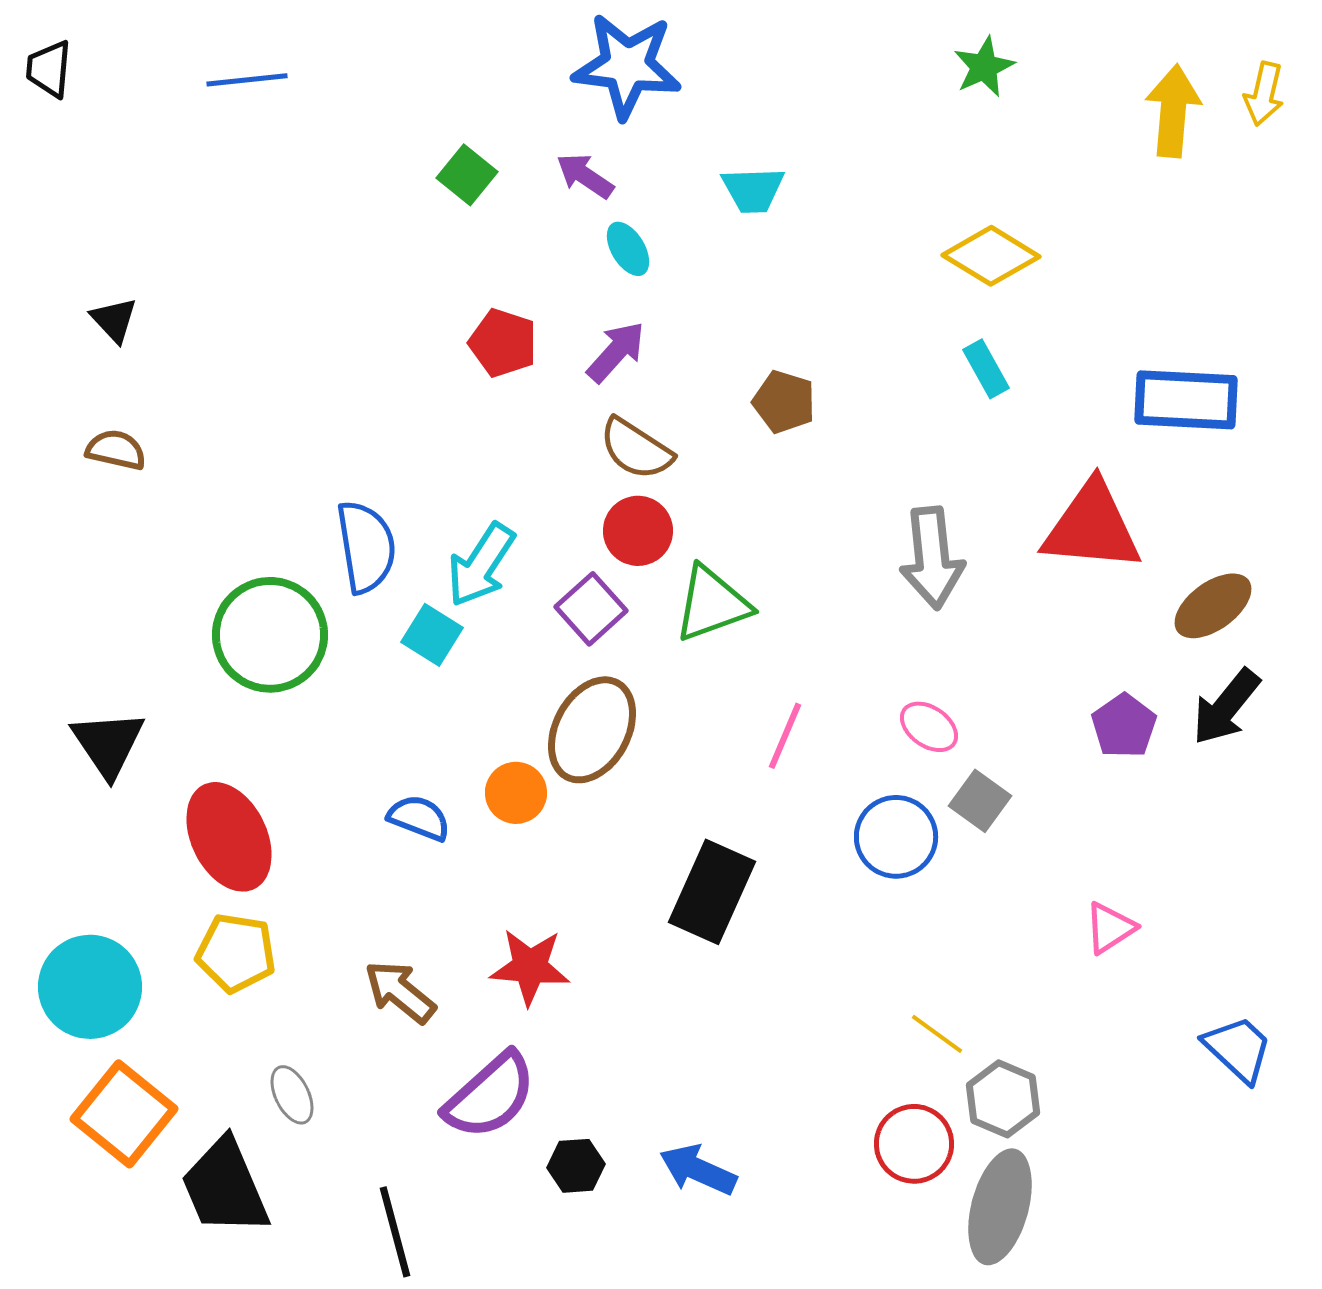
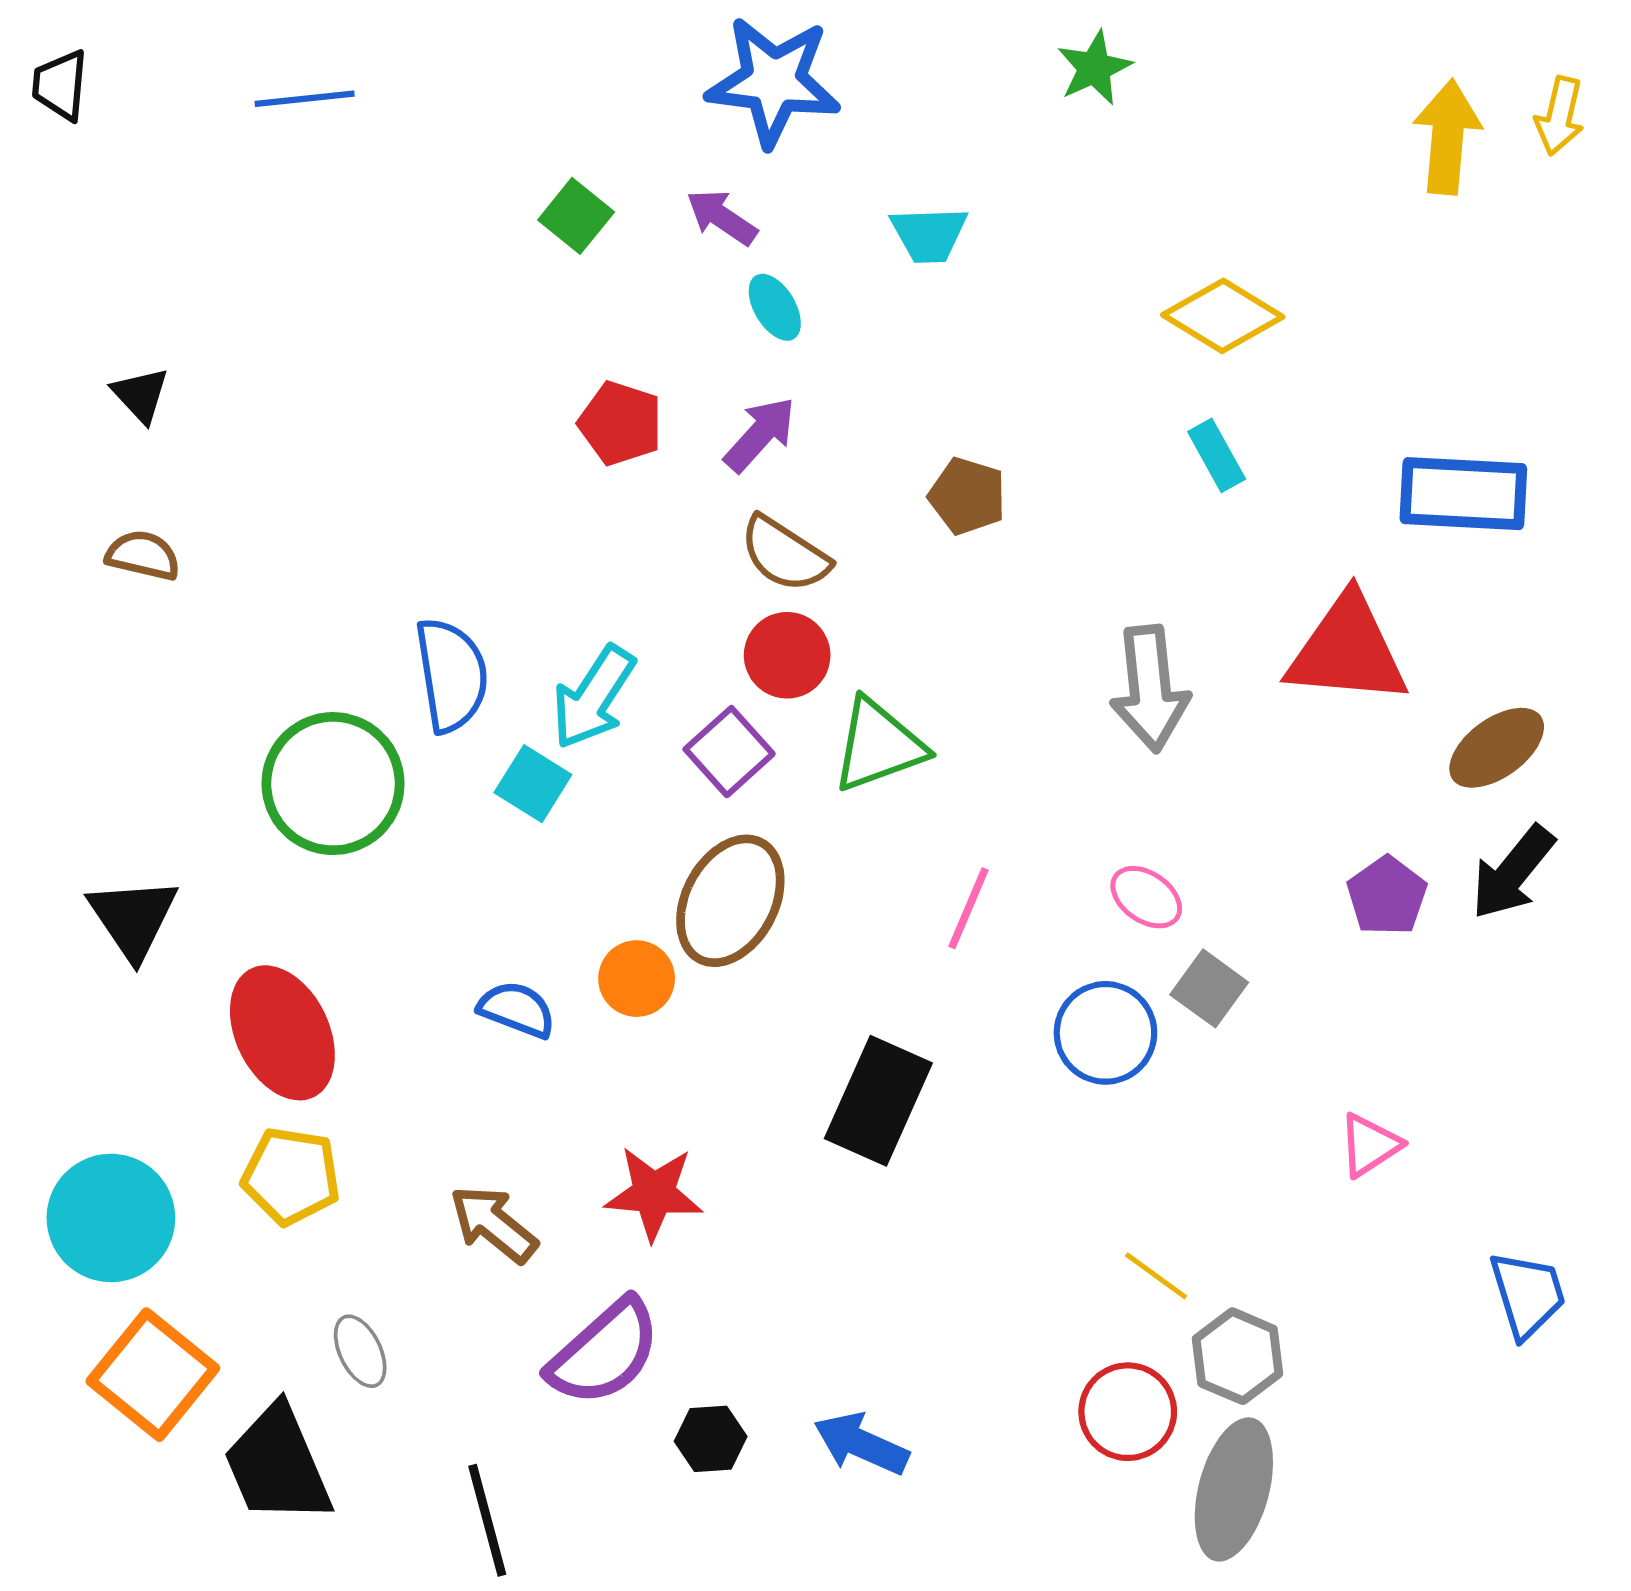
green star: (984, 67) -> (1094, 68), moved
blue trapezoid: (1238, 1049) -> (1528, 1294), turned 30

